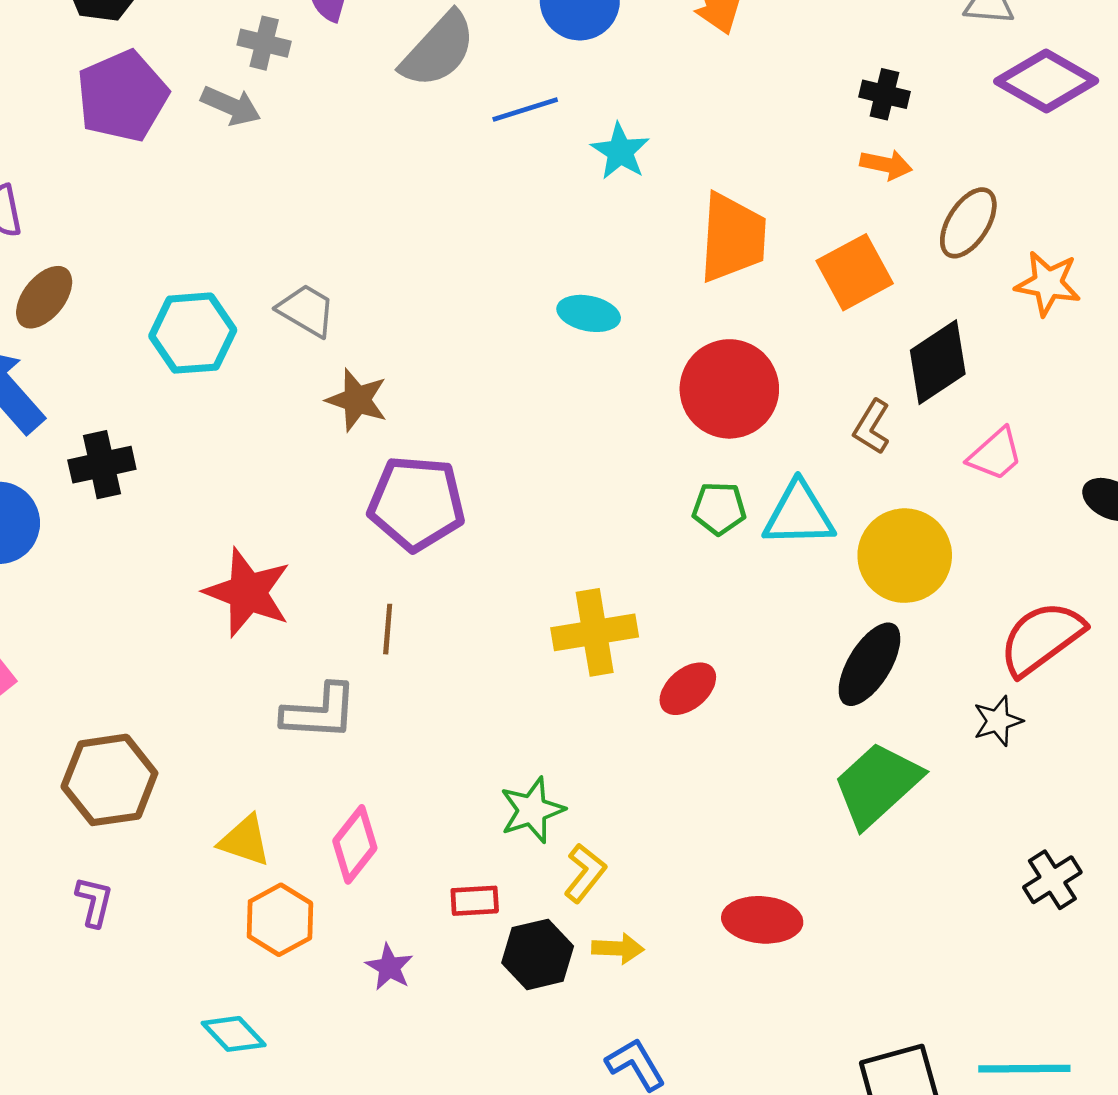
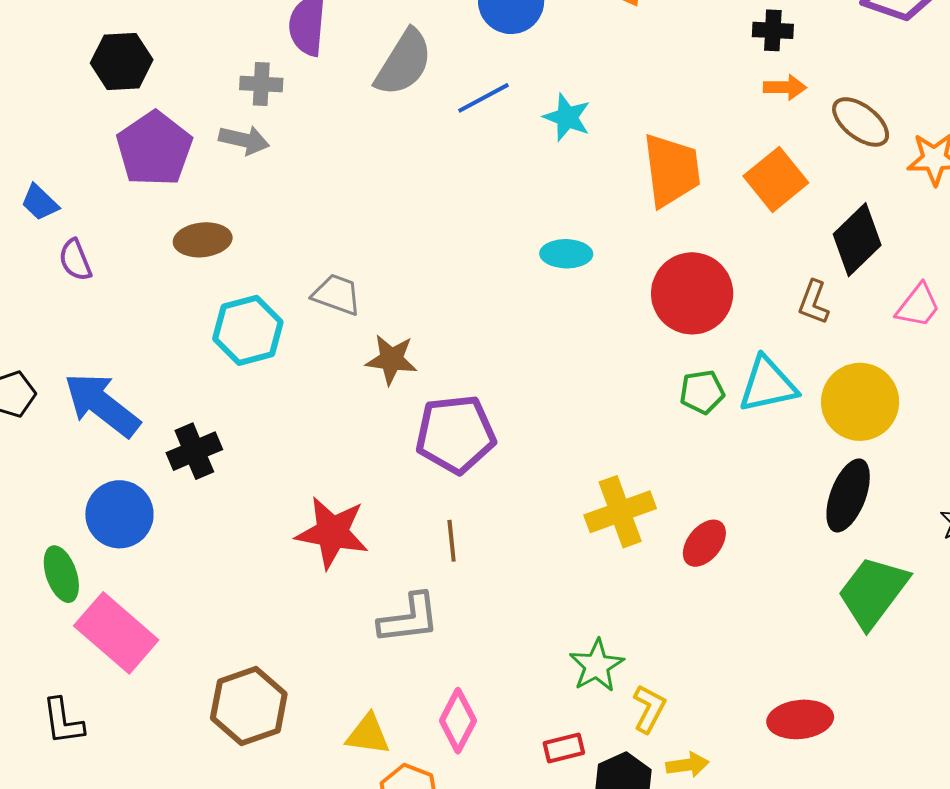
brown ellipse: (968, 223) -> (861, 122), turned -74
brown ellipse: (44, 297) -> (203, 240), moved, turned 56

